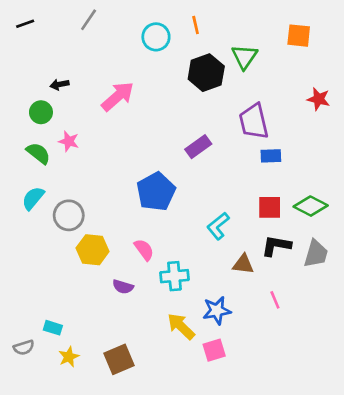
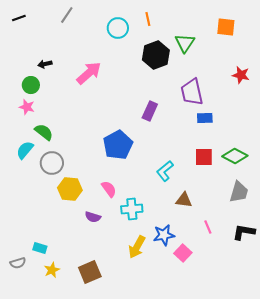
pink star: (69, 141) -> (27, 107), moved
purple rectangle: (198, 147) -> (150, 111), turned -30
green semicircle: (38, 153) -> (44, 132), moved
black L-shape: (276, 246) -> (244, 232), moved
yellow arrow: (181, 326) -> (137, 247), turned -105
pink square: (214, 350) -> (183, 253), moved, turned -30

